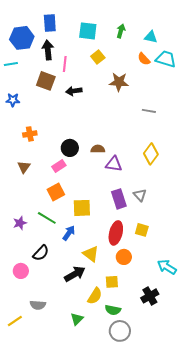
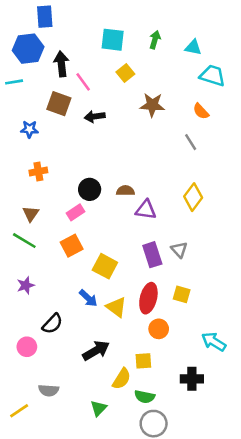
blue rectangle: (50, 23) -> (45, 17), moved
orange semicircle: (144, 59) -> (201, 111), moved
pink line: (65, 64) -> (83, 82), turned -42
blue star: (13, 100) -> (29, 129), moved
gray line: (149, 111) -> (191, 142), turned 48
yellow square: (82, 208) -> (105, 266), turned 30
green line: (47, 218) -> (24, 241), moved
blue arrow: (69, 233) -> (88, 298), turned 98
yellow triangle: (91, 254) -> (116, 307), moved
black cross: (150, 296) -> (192, 379), turned 30

